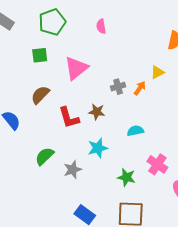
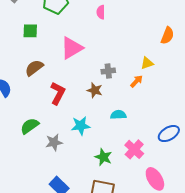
green square: (40, 55) -> (30, 31), moved
orange arrow: (140, 88) -> (137, 81), moved
brown star: (97, 112) -> (95, 90), moved
red L-shape: (69, 118) -> (58, 93), turned -145

